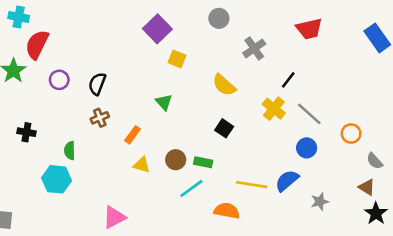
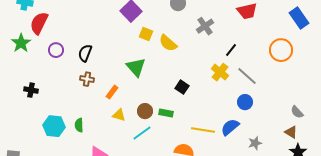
yellow semicircle: (224, 85) -> (168, 43), moved
green triangle: (164, 102) -> (136, 67), size x1.5
brown cross: (100, 118) -> (87, 79), turned 32
orange circle: (351, 134) -> (281, 50), moved, size x1.5
green semicircle: (70, 151) -> (79, 125), moved
cyan line: (191, 188) -> (142, 133), moved

